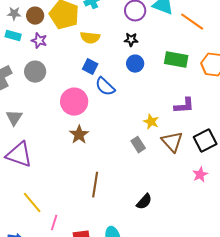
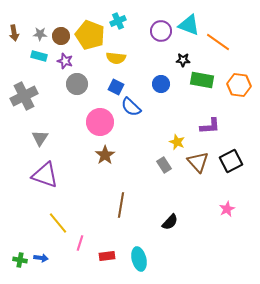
black star: (131, 40) -> (183, 60), moved
gray circle: (35, 72) -> (77, 84), moved
pink star: (200, 175) -> (227, 209), moved

